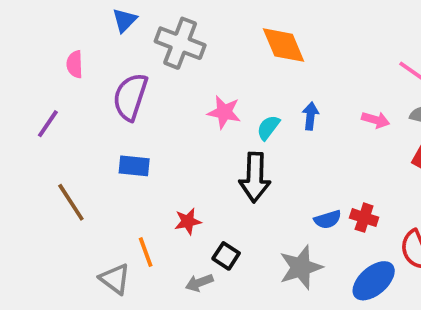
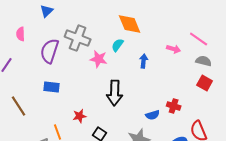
gray cross: (180, 43) -> (78, 38), moved
pink arrow: (376, 120) -> (174, 49), moved
cyan semicircle: (268, 128) -> (118, 45), moved
red cross: (364, 218) -> (174, 106), moved

